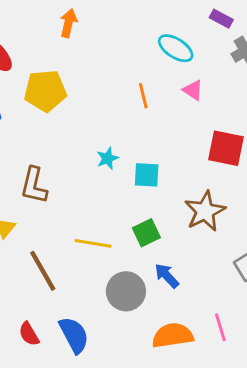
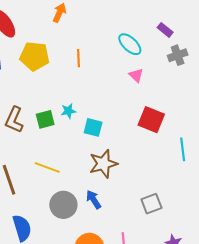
orange line: (143, 96) -> (79, 58), moved
brown star: (205, 211) -> (103, 164), moved
green square: (146, 233) -> (45, 119), moved

